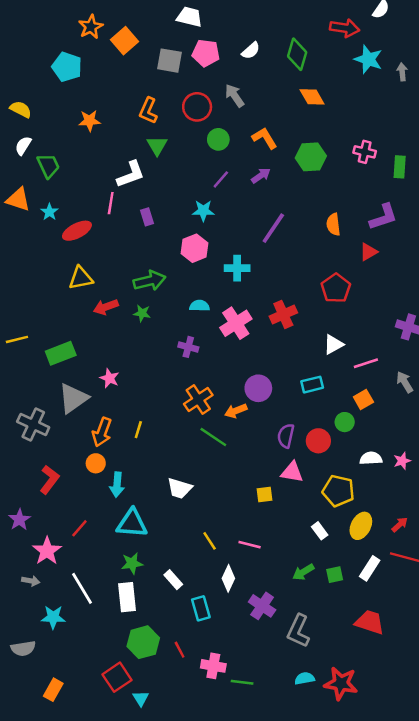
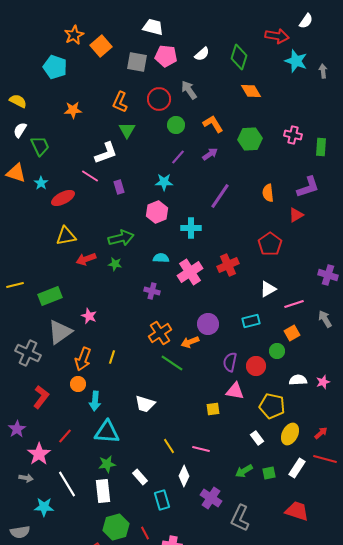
pink line: (111, 203) -> (90, 176), turned -66

